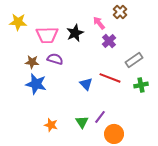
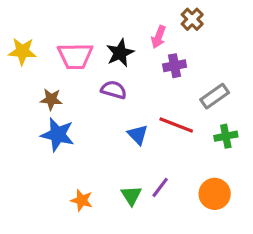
yellow star: (18, 22) -> (22, 51), moved
pink arrow: (99, 23) -> (159, 37), turned -120
purple cross: (109, 41) -> (175, 66), turned 32
purple semicircle: (55, 59) -> (114, 90), moved
orange circle: (114, 134) -> (215, 194), moved

